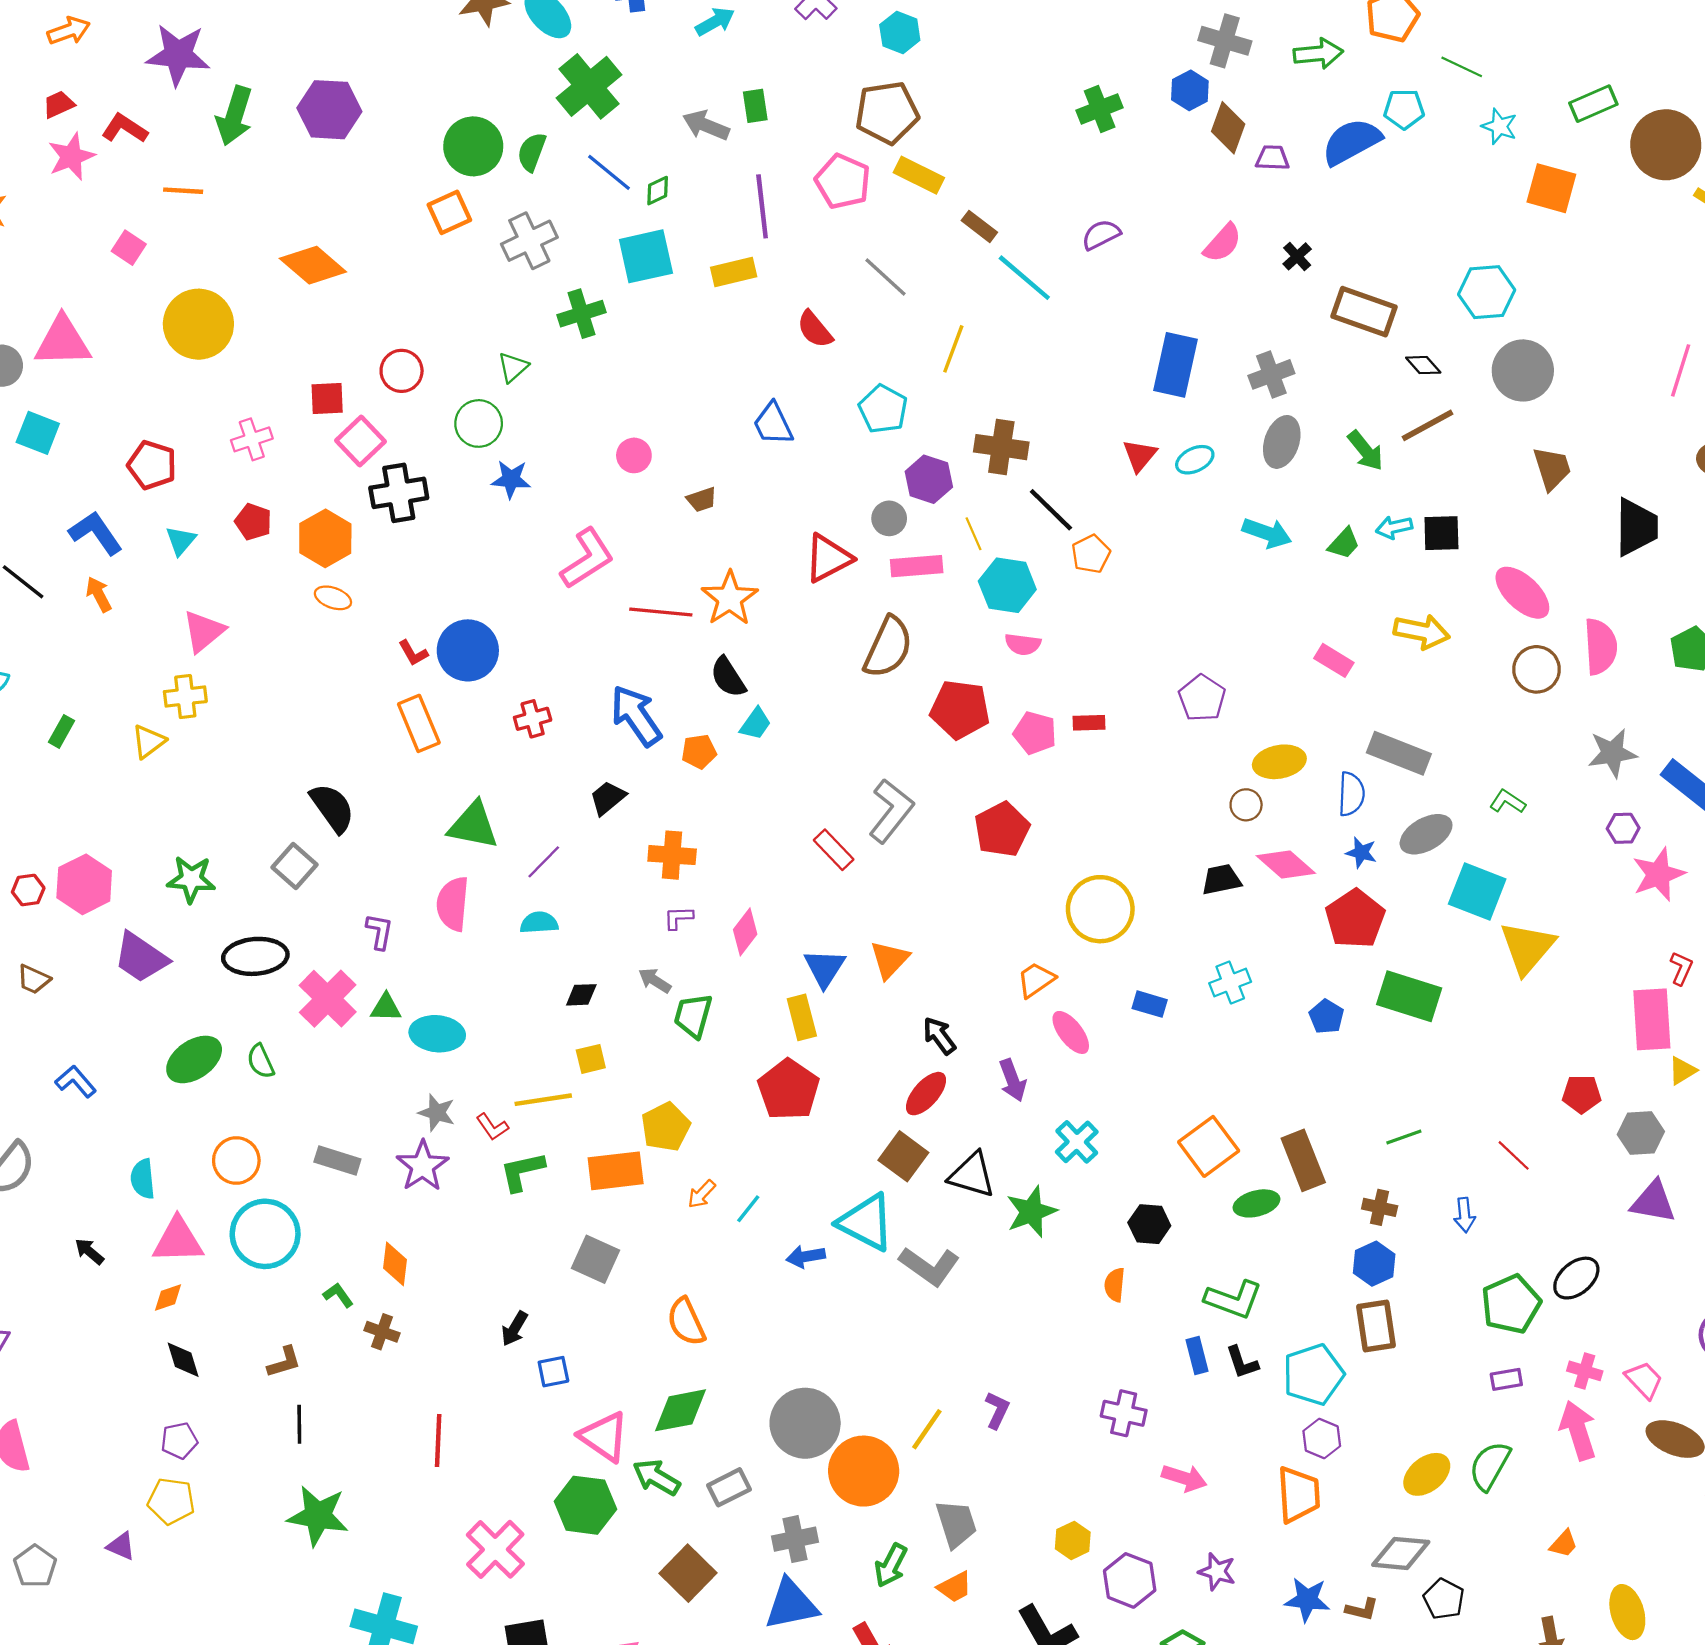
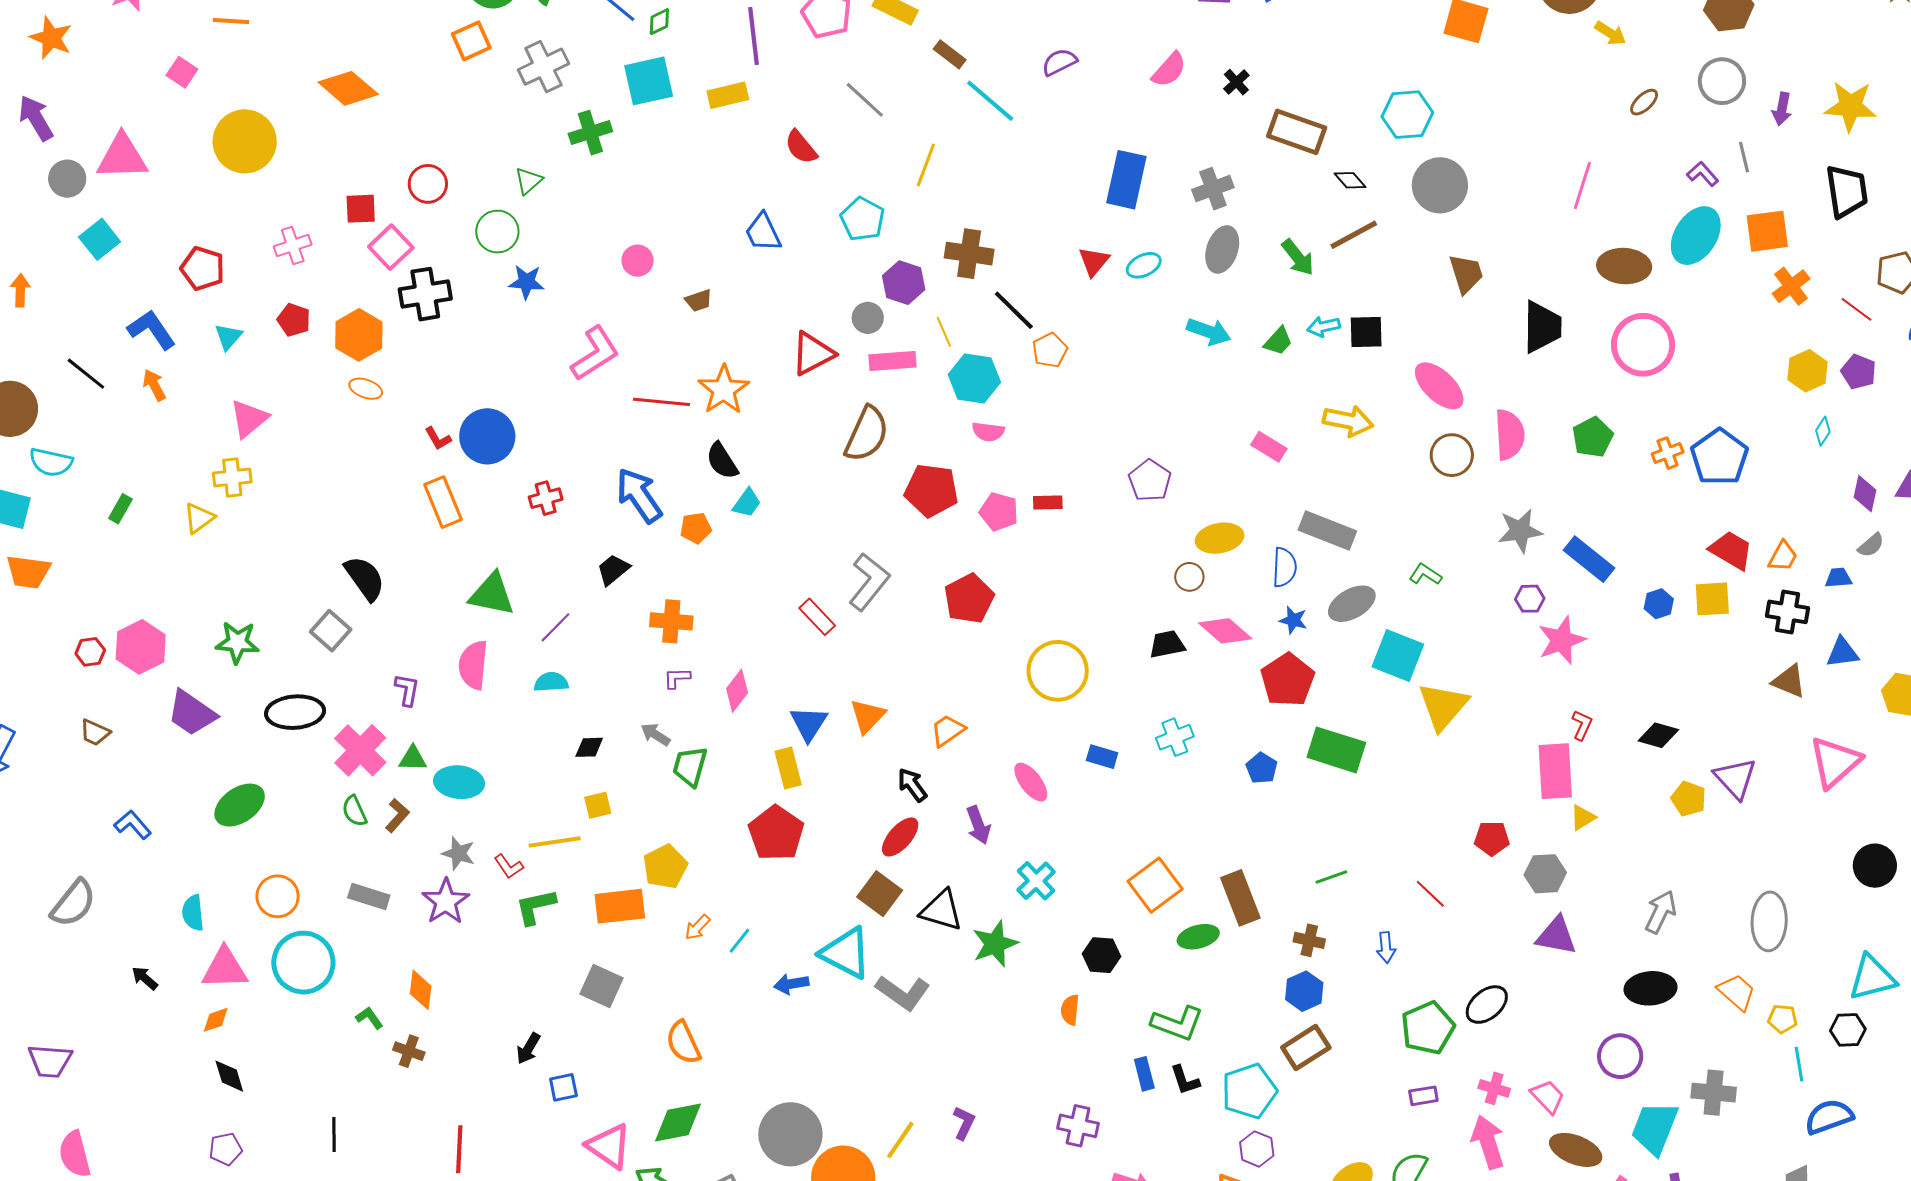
cyan square: (38, 433) -> (100, 239), turned 30
orange trapezoid: (1036, 980) -> (948, 730), moved
green semicircle: (261, 1061) -> (354, 811), moved
brown rectangle: (1376, 1326) -> (1306, 1047), turned 66
brown L-shape: (284, 1362) -> (397, 815), moved, turned -32

